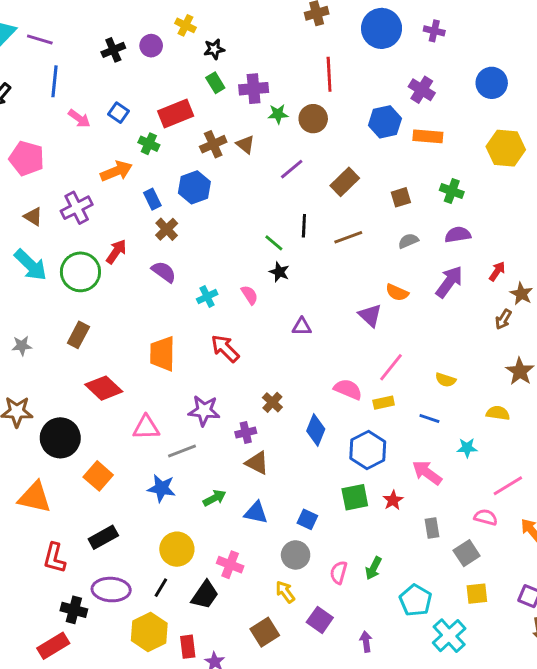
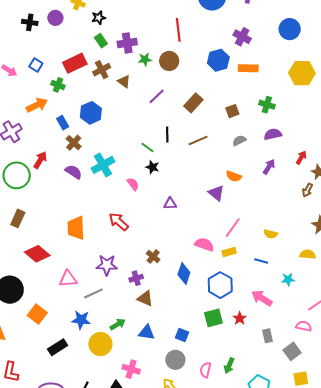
black cross: (113, 50) -> (30, 22), turned 35
brown cross: (213, 144) -> (102, 70), moved
purple arrow: (449, 282) -> (269, 167), size x0.7
cyan cross: (207, 297) -> (103, 165), moved, size x1.6
black rectangle: (103, 537) -> (58, 347), moved
yellow circle: (177, 549) -> (100, 344), moved

